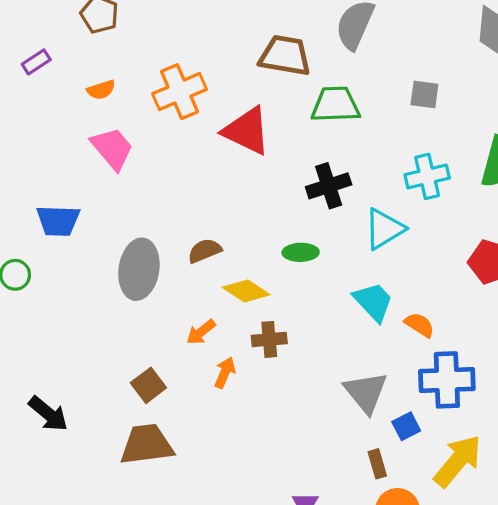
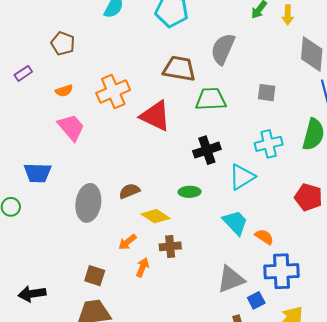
brown square: (148, 385) -> (95, 276), turned -35
gray triangle: (366, 392) -> (231, 279), turned 48
black arrow: (48, 414) -> (32, 294), turned 132

